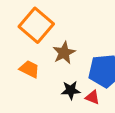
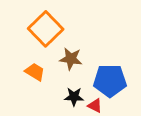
brown star: (64, 53) -> (71, 59), turned 30

